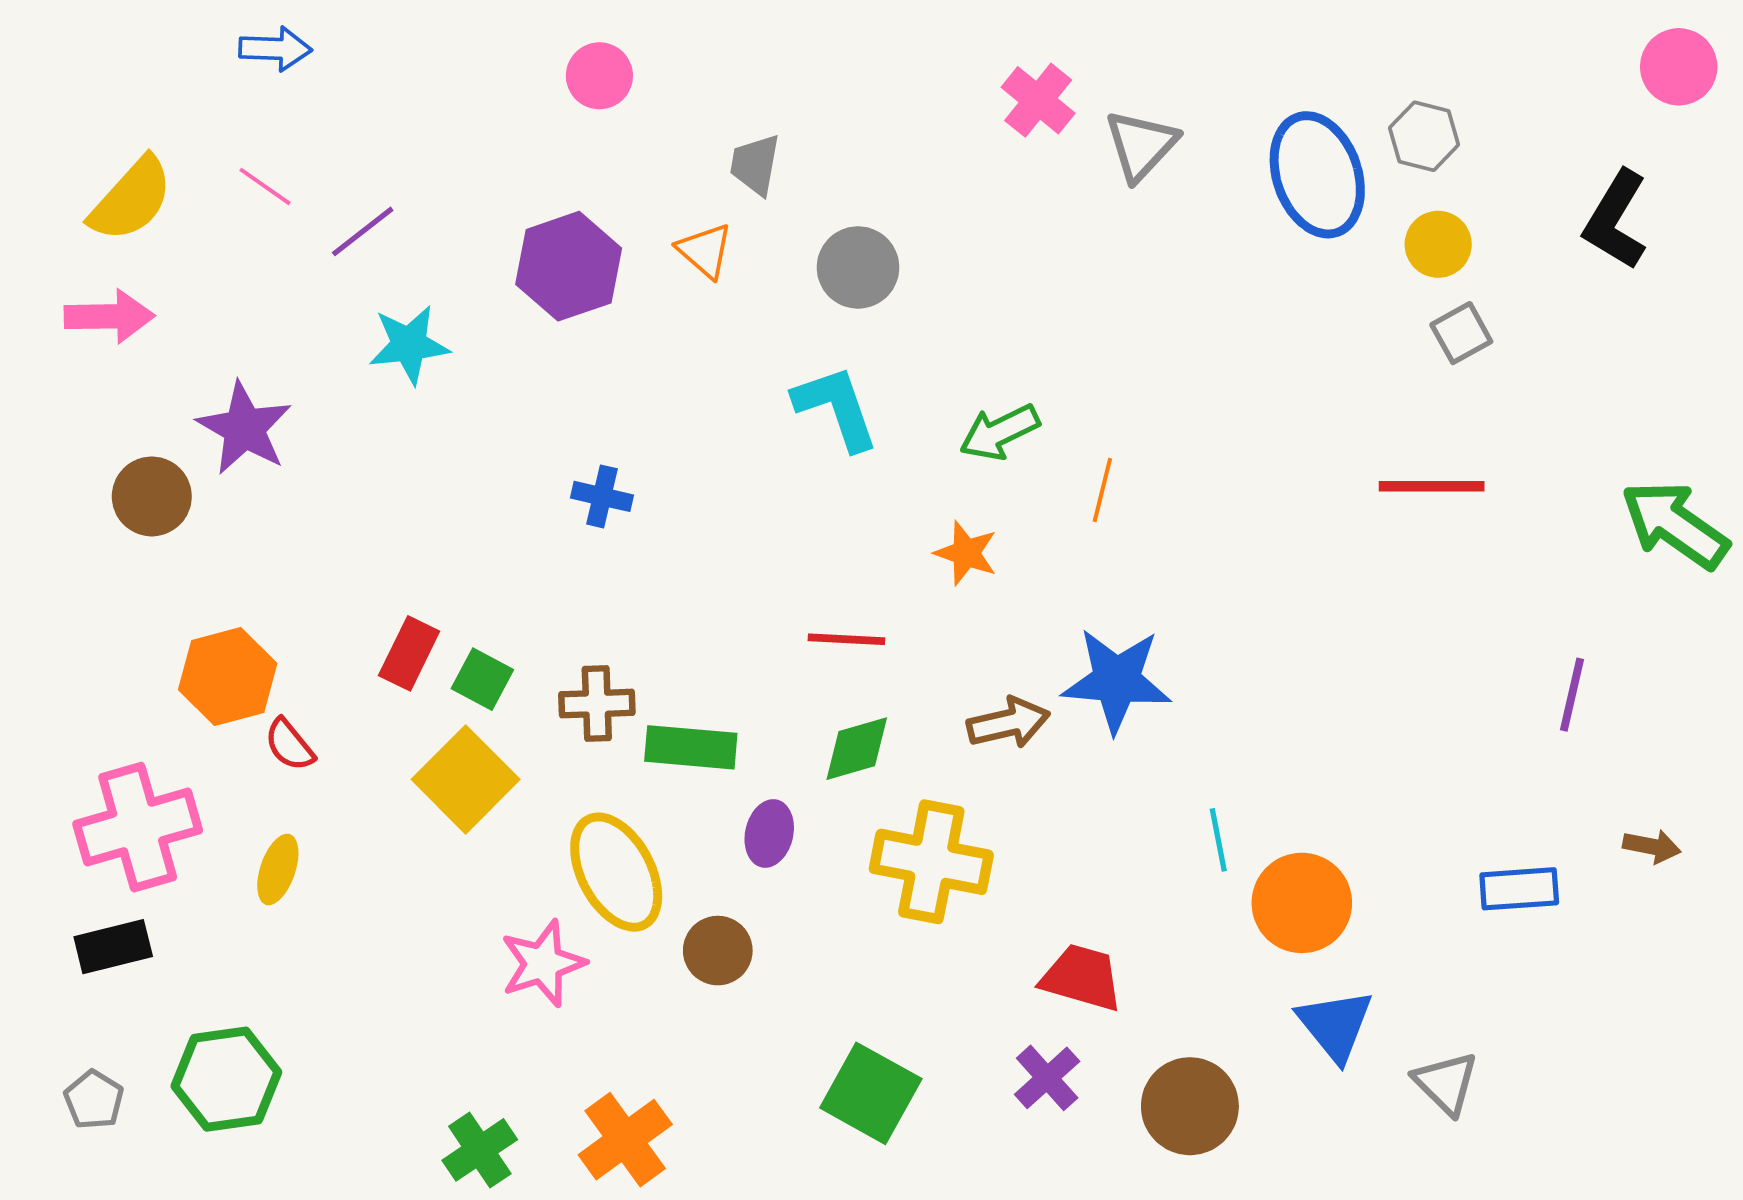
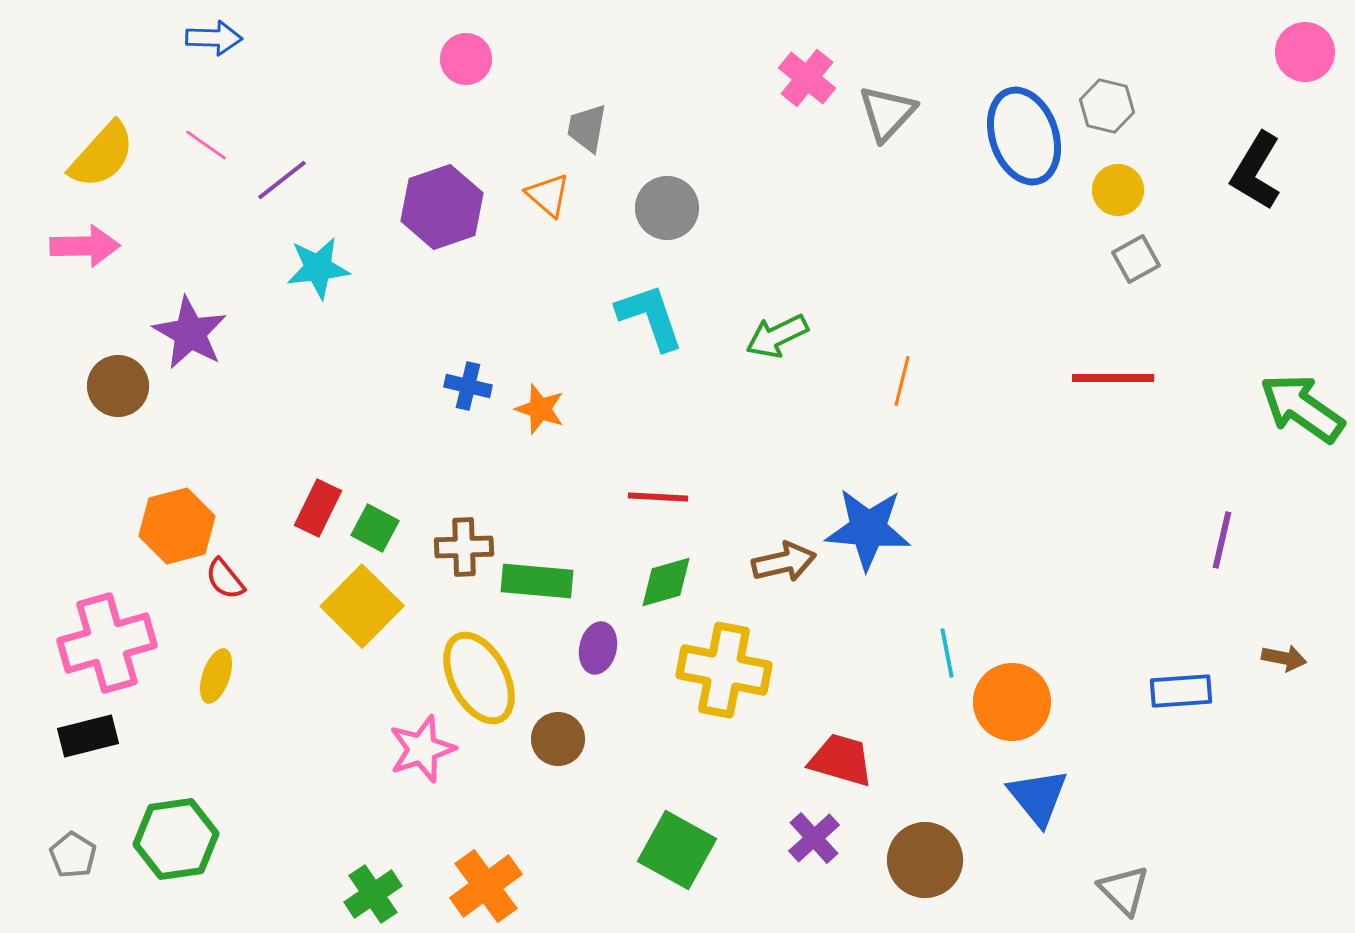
orange line: (1102, 490) -> (902, 381), moved
orange star: (966, 553) -> (540, 409), moved
gray triangle: (1446, 1083) -> (1124, 890), moved

